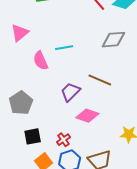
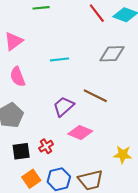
pink semicircle: (41, 61) -> (18, 77), moved
red cross: (63, 140) -> (46, 146), moved

